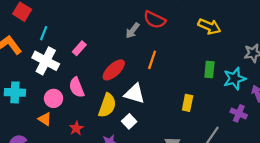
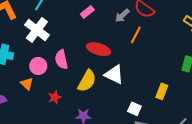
pink rectangle: (79, 48) -> (87, 12), moved
orange line: (152, 60) -> (136, 35), moved
red ellipse: (114, 70) -> (99, 49), turned 50
white square: (129, 121) -> (134, 109), moved, turned -32

